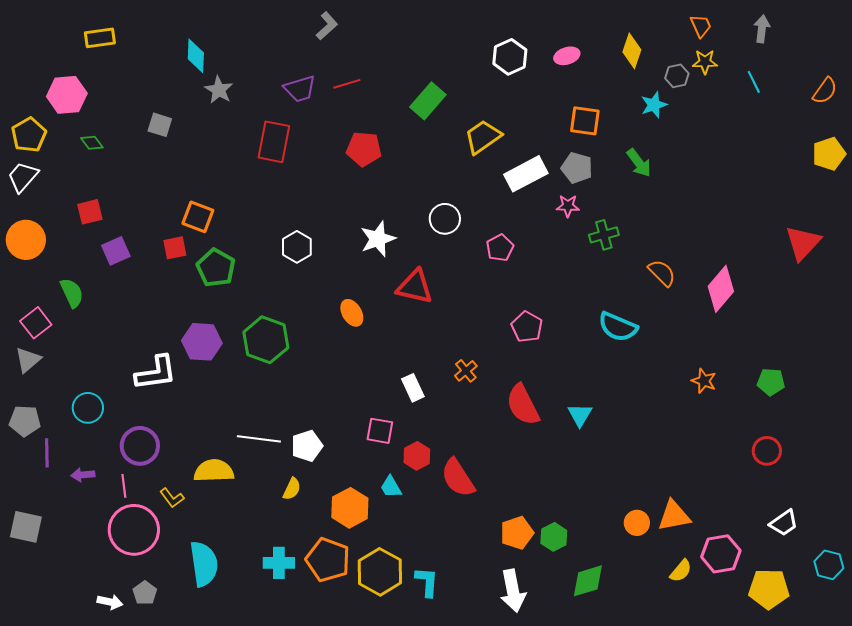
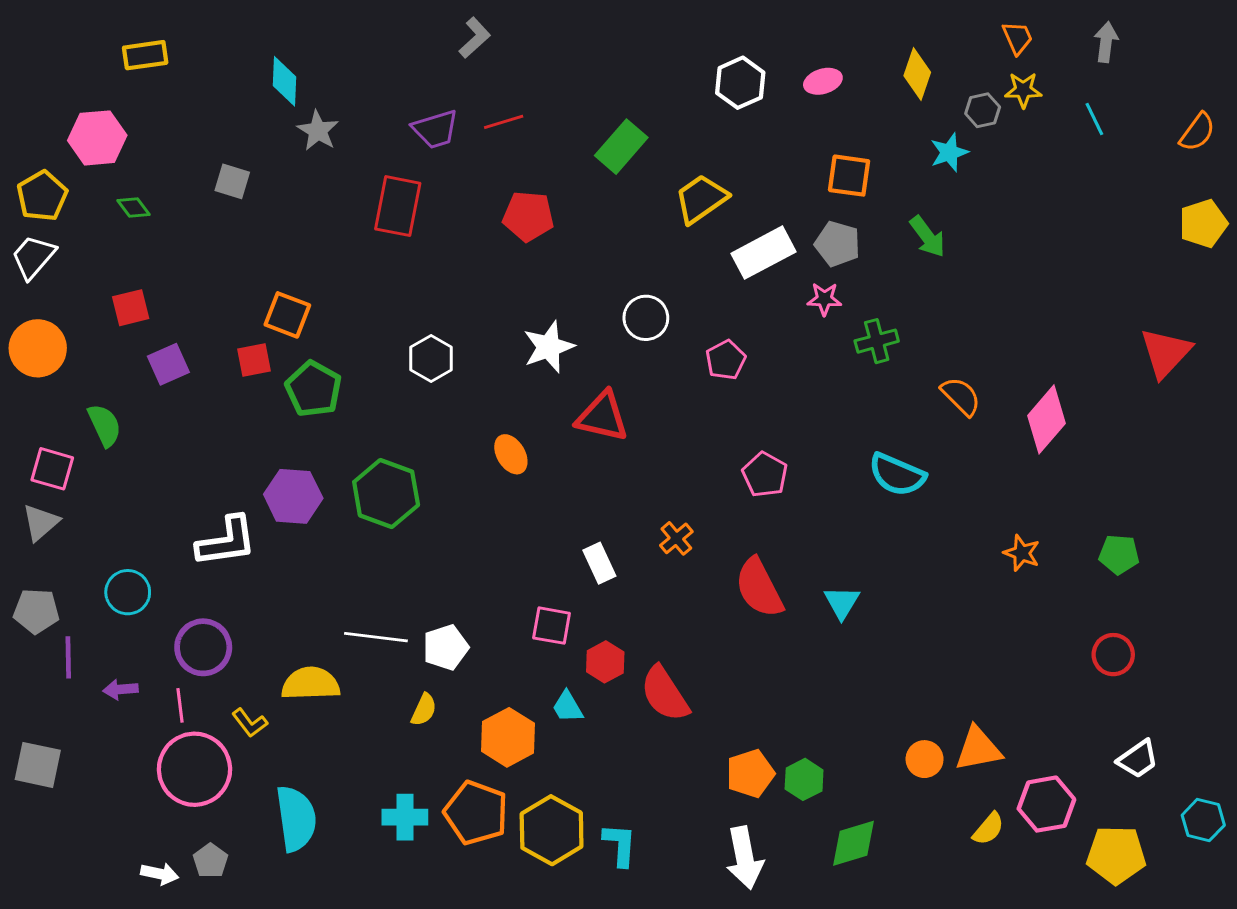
pink square: (36, 323) -> (52, 469), turned -36

